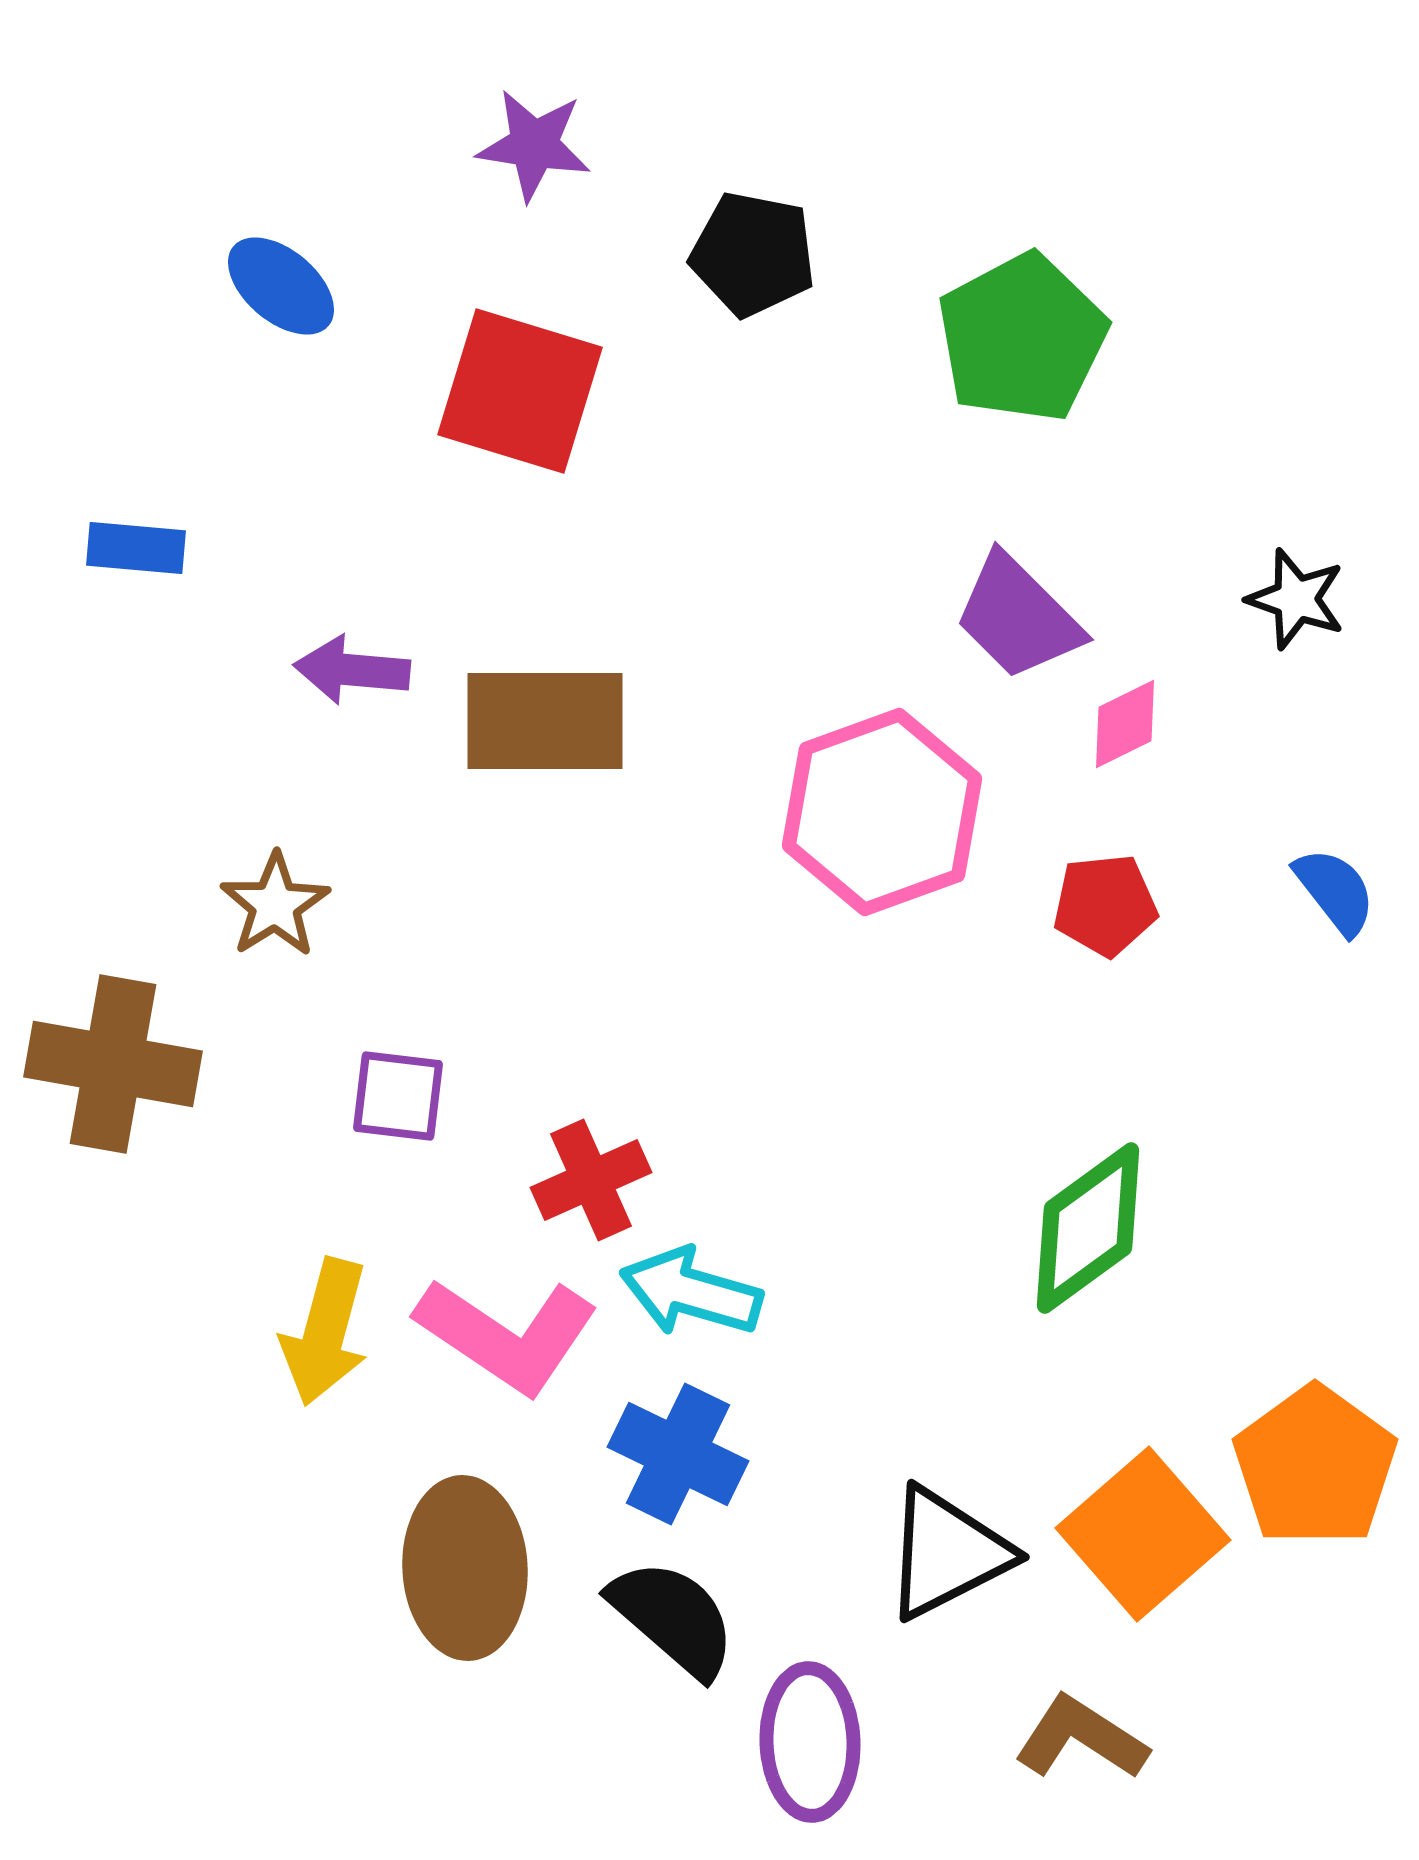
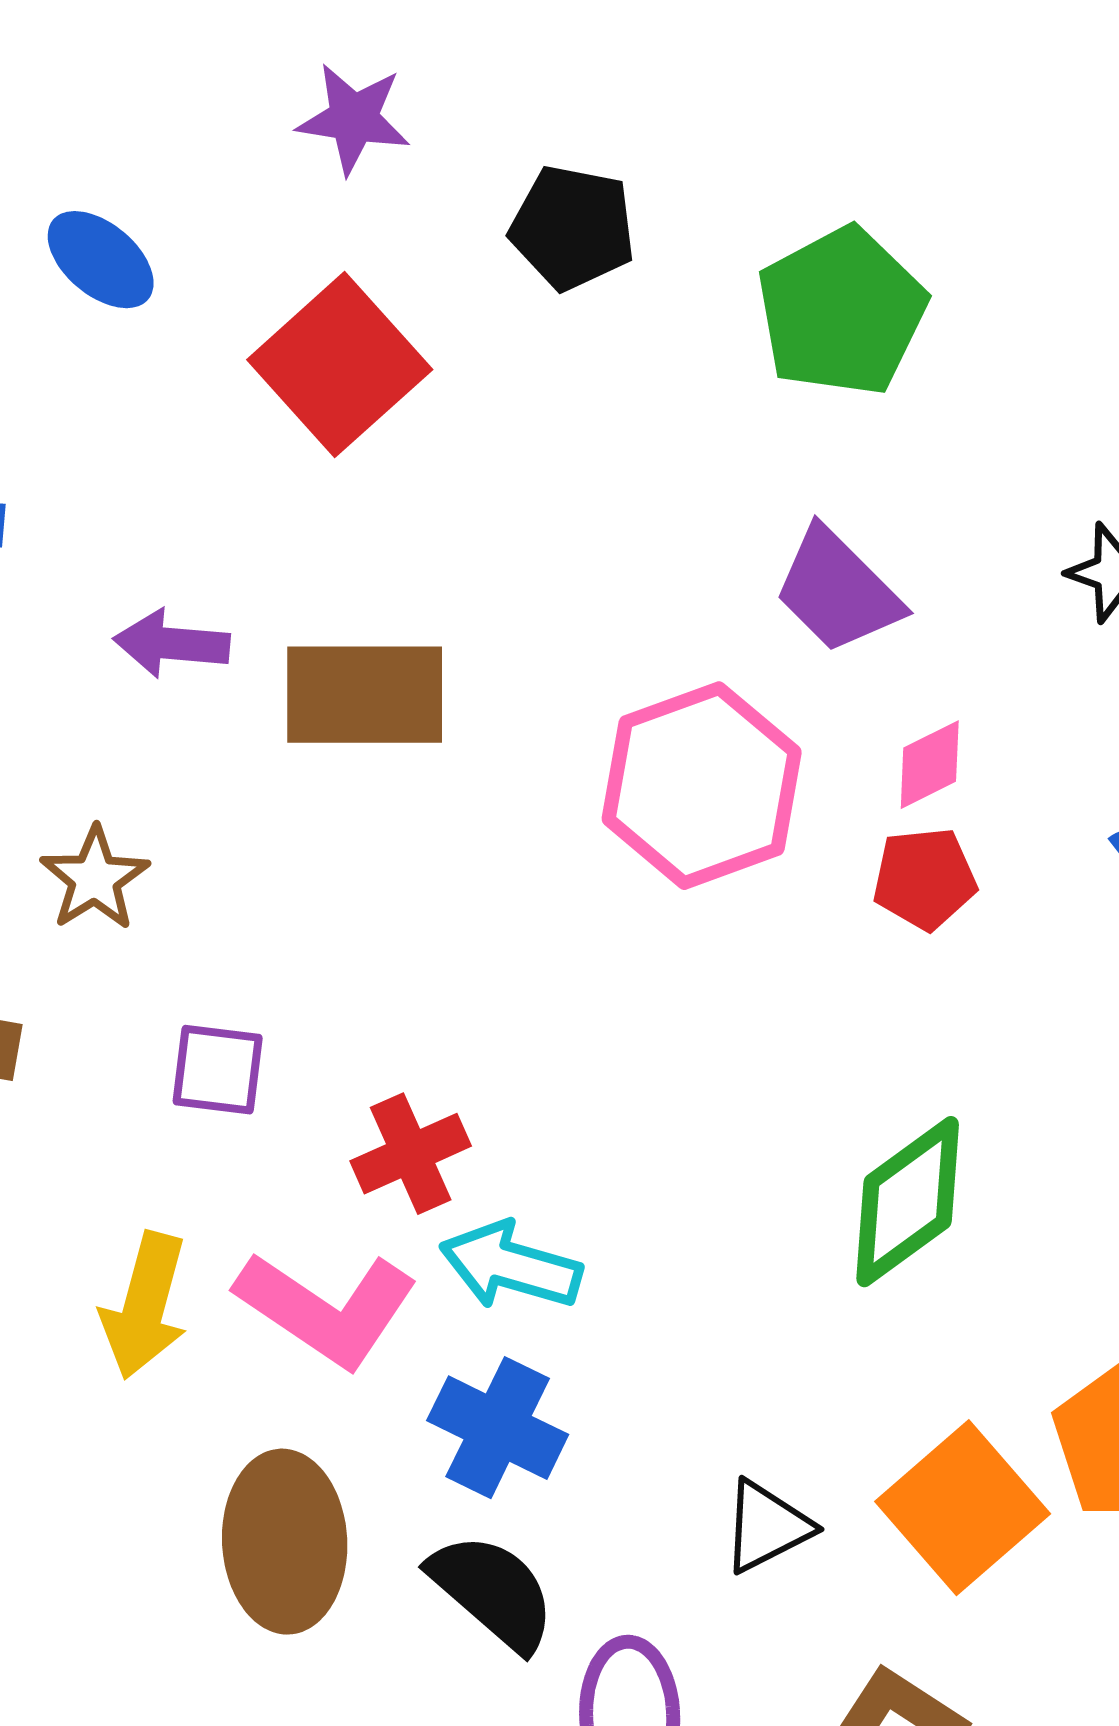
red square: (520, 391) -> (340, 365), turned 31
pink diamond: (1125, 724) -> (930, 765), moved
black triangle: (947, 1553) -> (767, 1527), size x0.7

